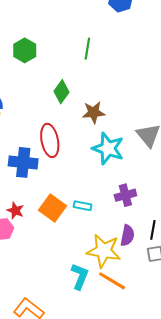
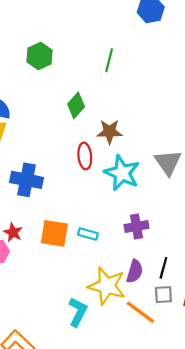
red ellipse: (50, 140) -> (85, 156), moved, size x0.7
orange square: (53, 208) -> (54, 233), turned -32
orange line: (112, 281) -> (140, 312), moved

